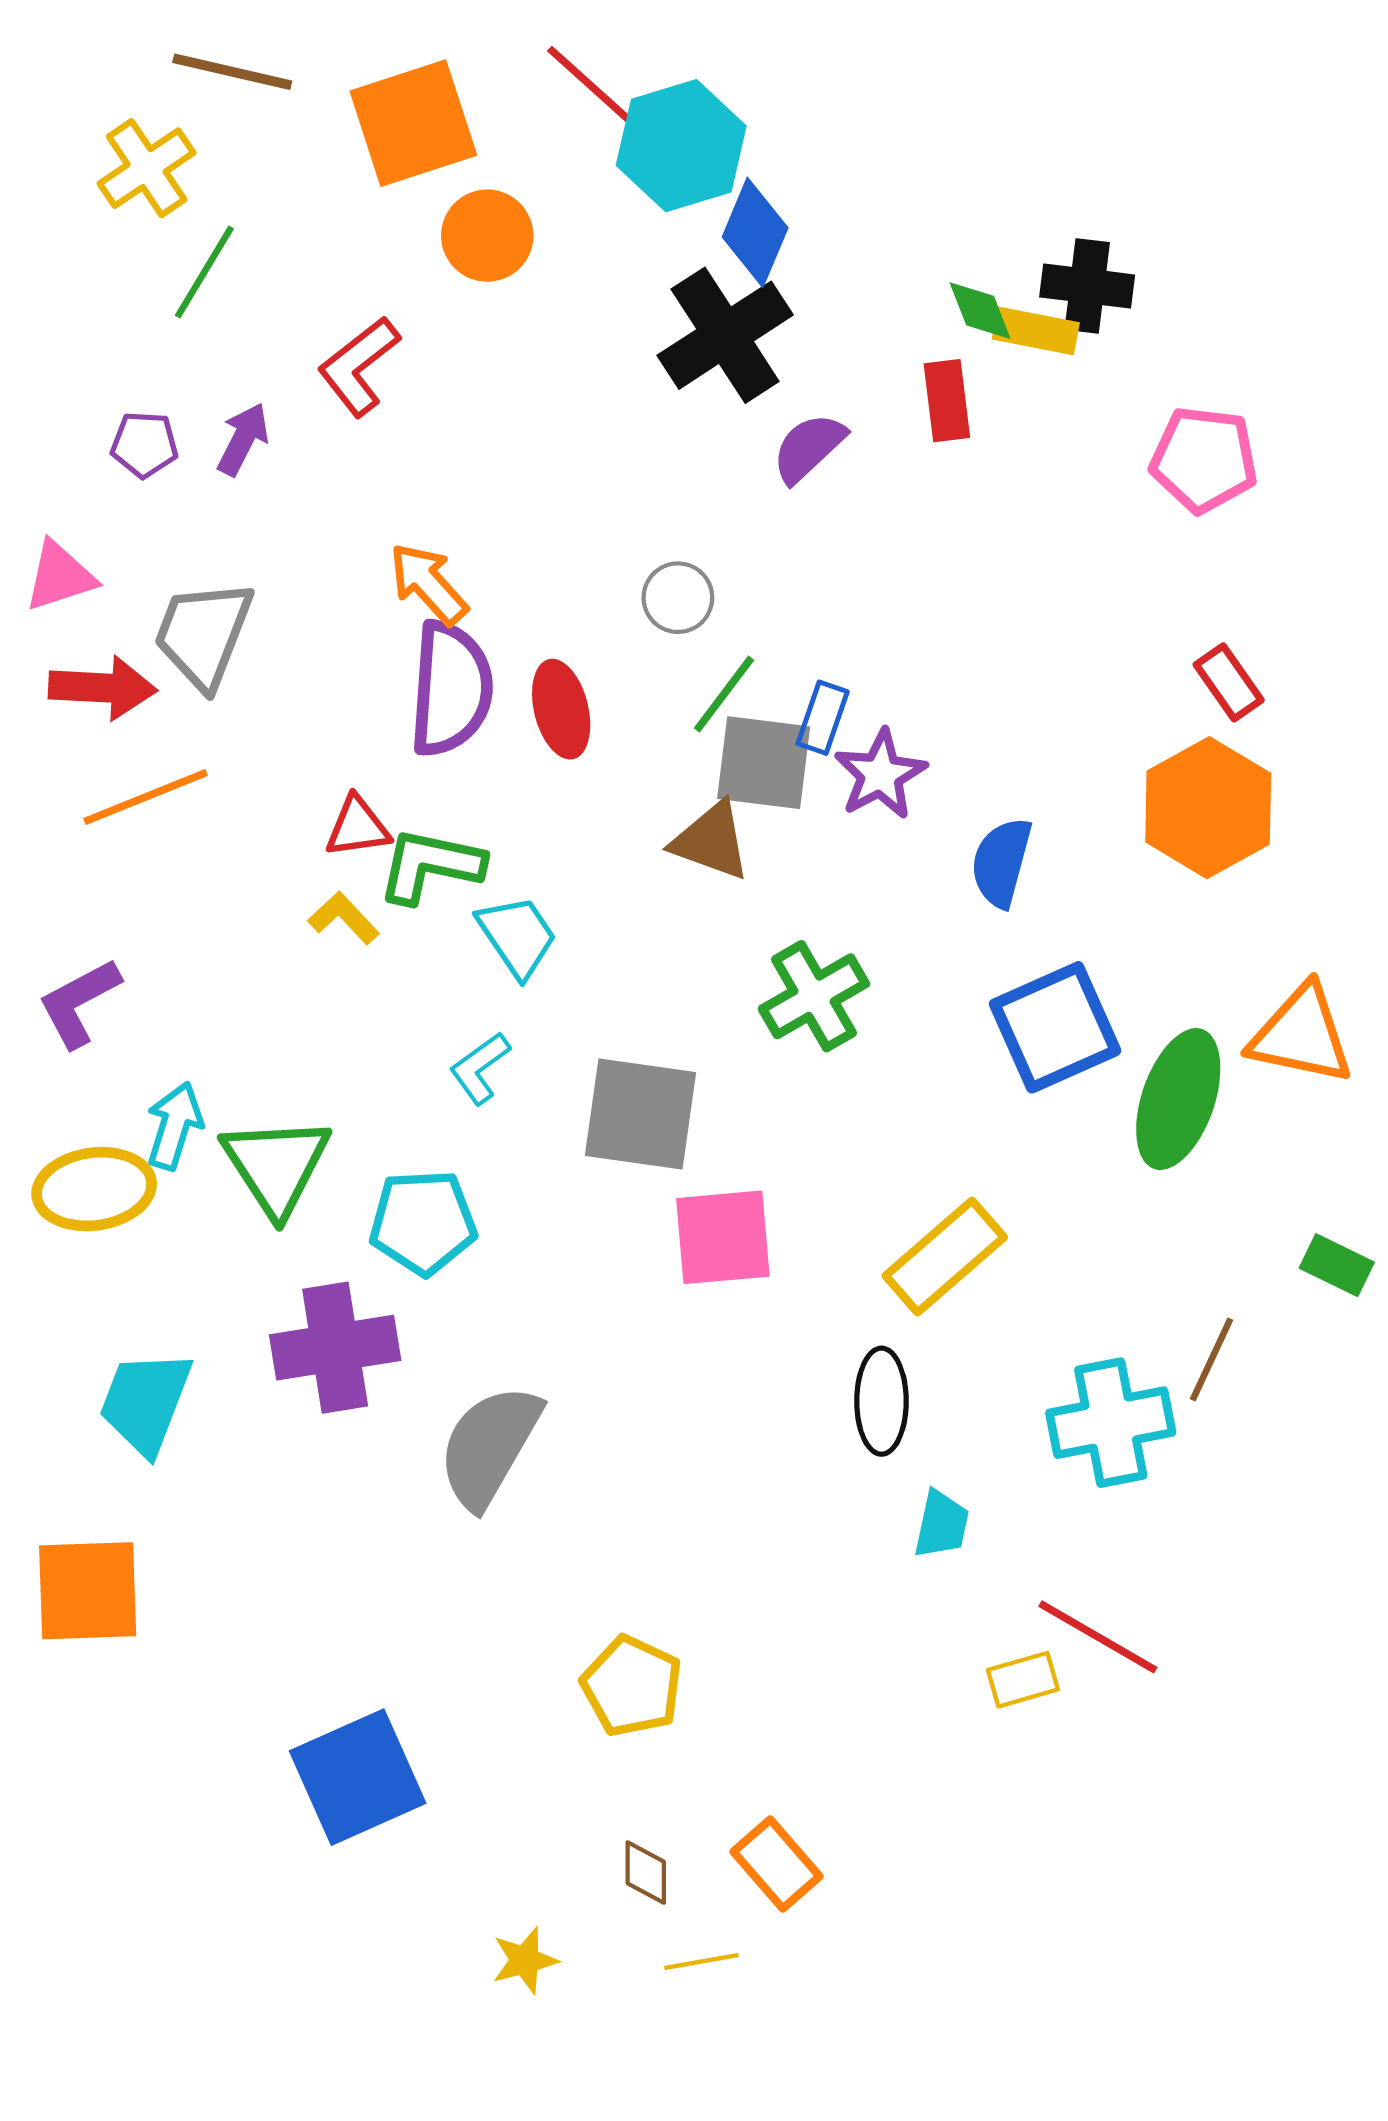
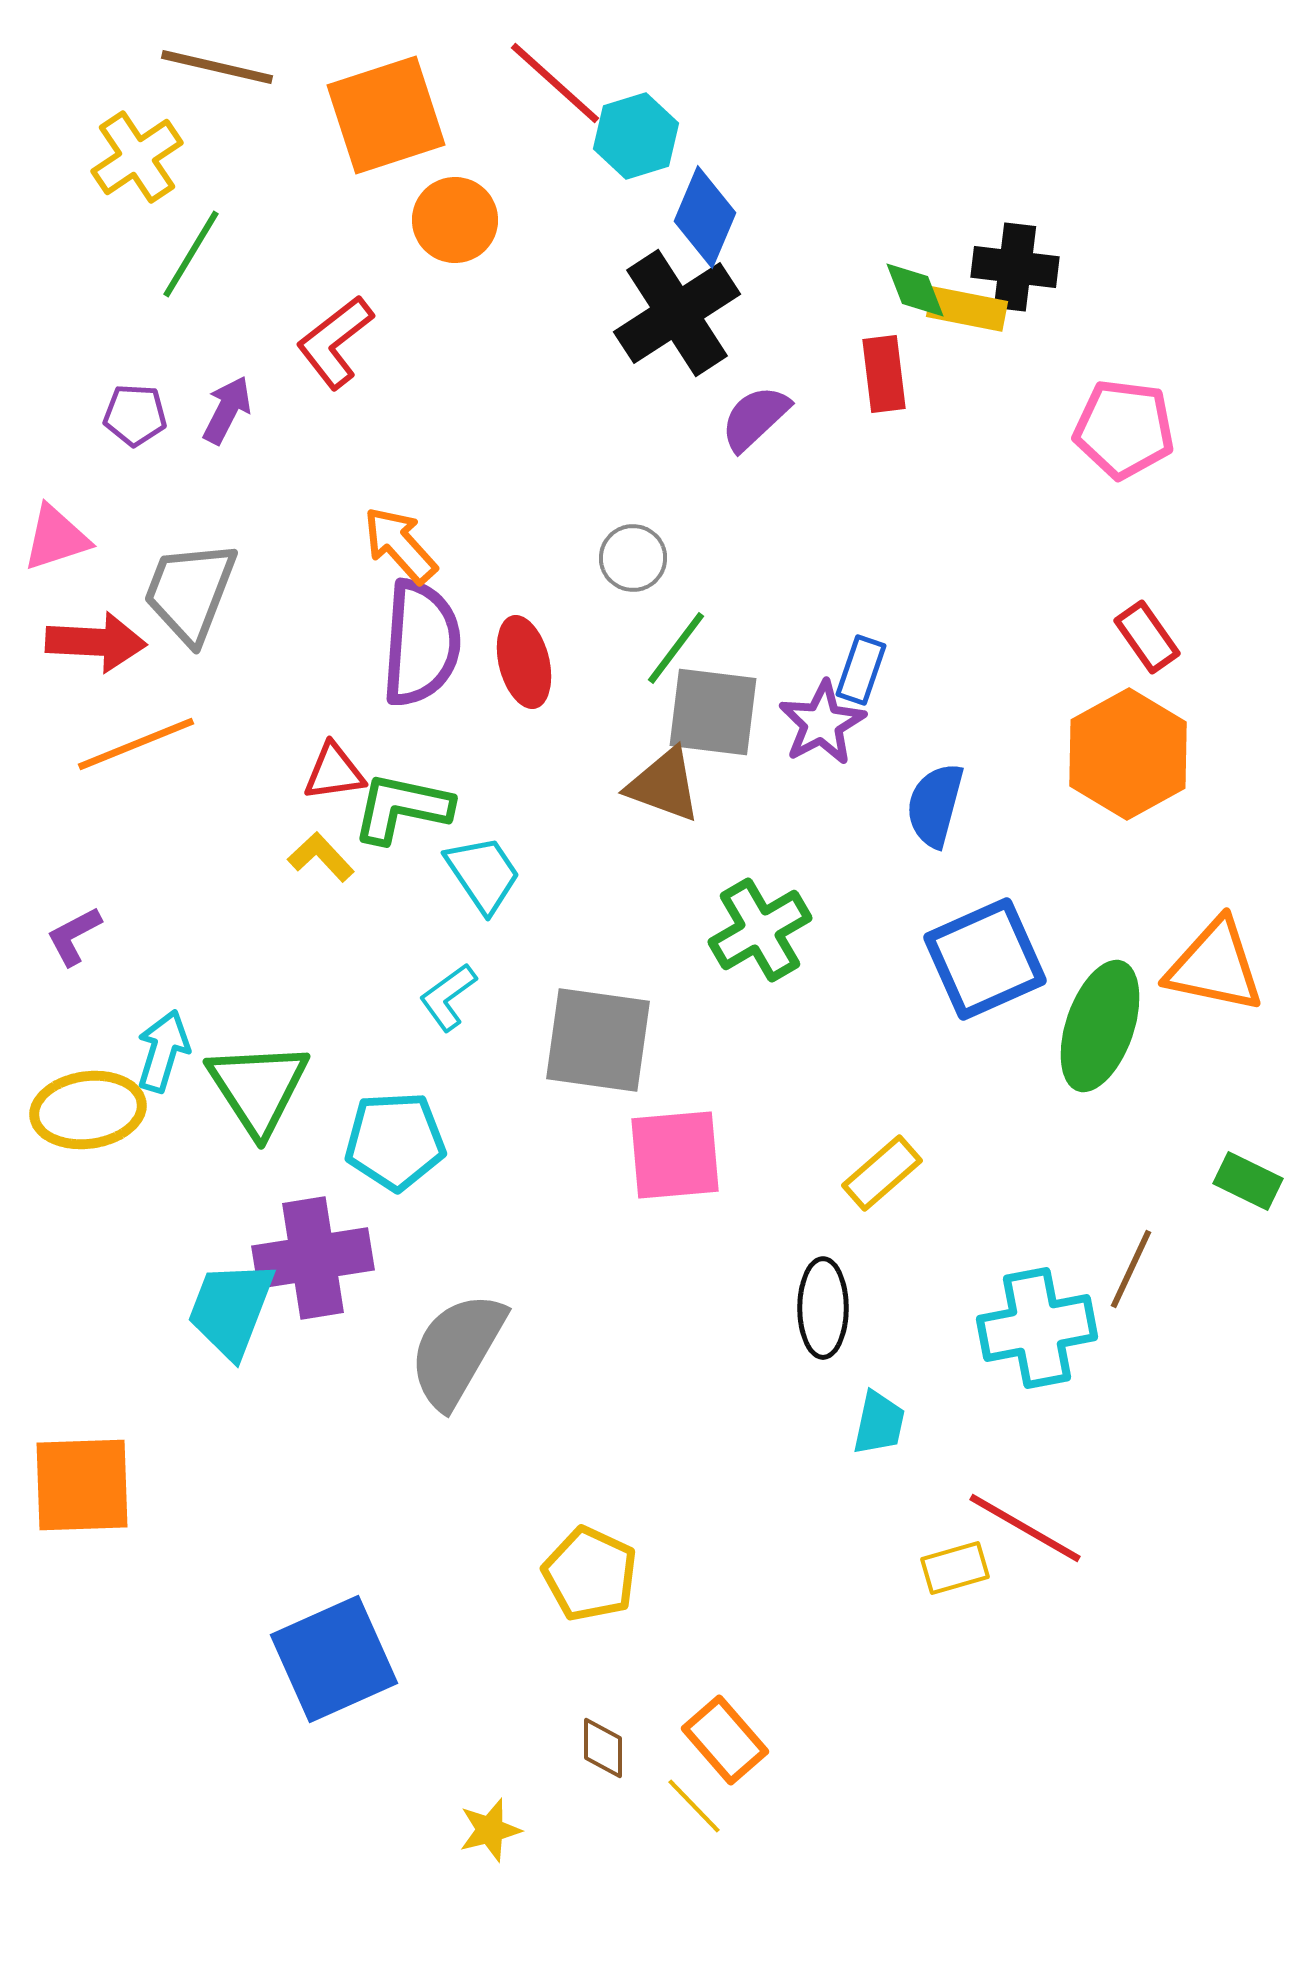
cyan hexagon: (681, 146) -> (636, 136), size x0.7
blue rectangle: (823, 718) -> (861, 670), moved
purple L-shape: (79, 1003) -> (74, 936), size x0.7
yellow rectangle: (945, 1257) -> (882, 1173), size x0.7
cyan trapezoid: (145, 1402) -> (231, 1309), moved
yellow line: (701, 1961) -> (694, 1806), moved, turned 56

